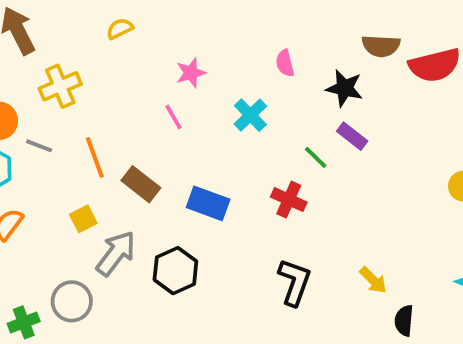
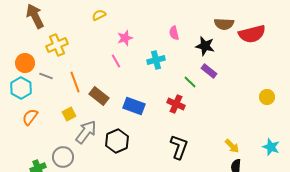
yellow semicircle: (120, 29) -> (99, 15), moved
cyan cross: (250, 115) -> (156, 60), turned 30
yellow arrow: (373, 280) -> (232, 146), moved

